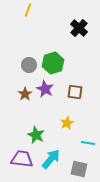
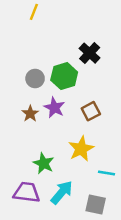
black cross: (79, 28) -> (90, 53), moved
brown square: (75, 92) -> (91, 111), turned -35
yellow star: (67, 123) -> (81, 149), size x1.5

